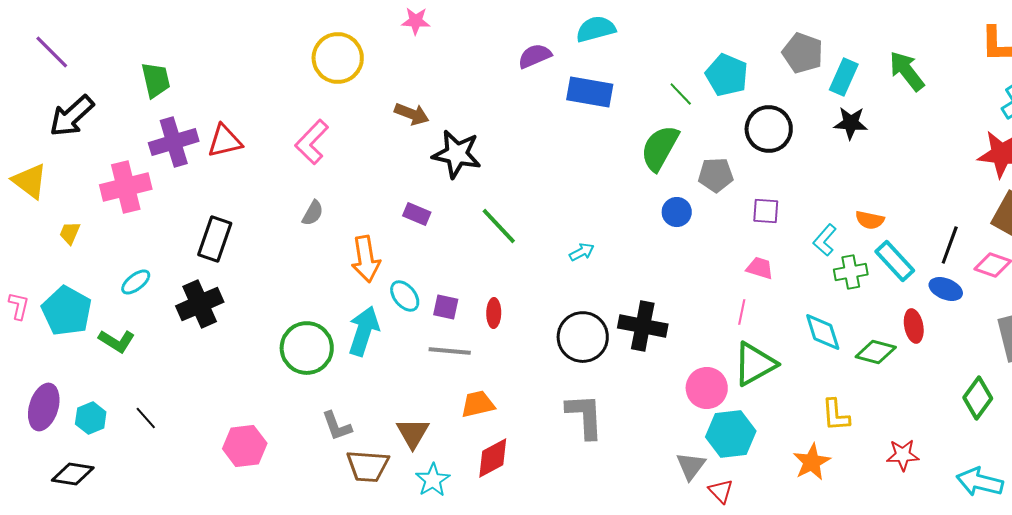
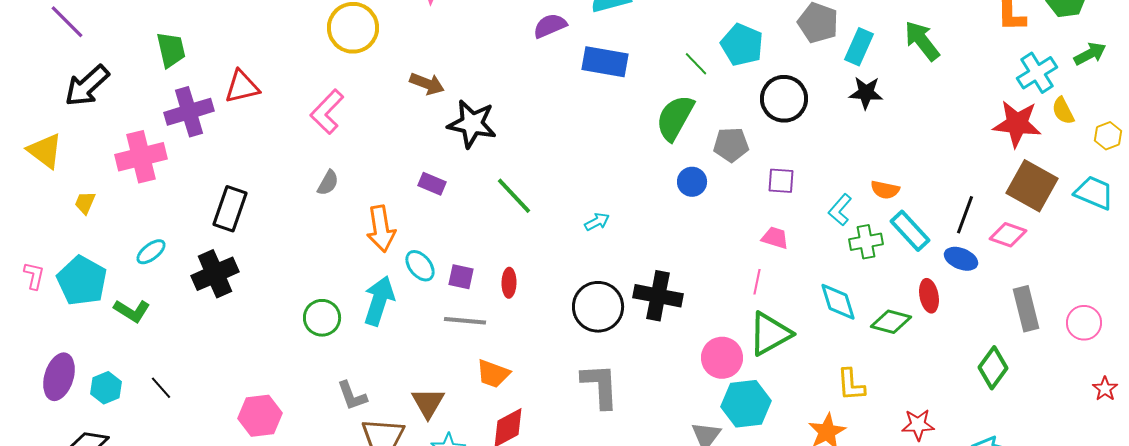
red triangle: (225, 141) -> (242, 87), moved
green circle: (307, 348) -> (322, 318), size x0.7
orange trapezoid: (478, 404) -> (493, 374), turned -147

